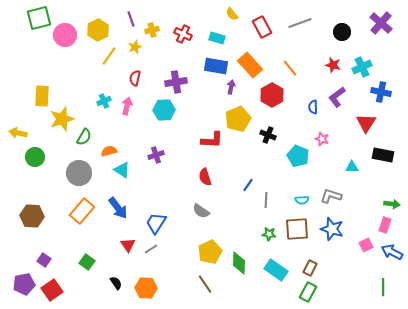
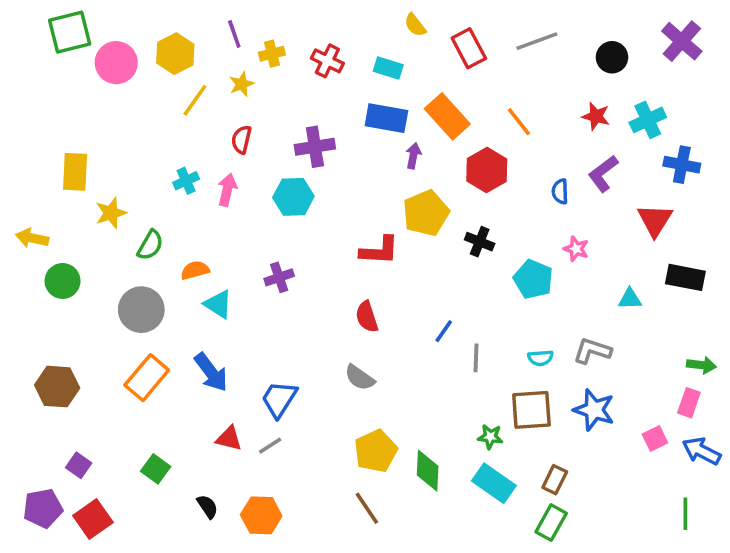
yellow star: (62, 119) -> (111, 213), size x0.7
green star: (269, 234) -> (490, 437), moved
red triangle: (128, 245) -> (229, 438), turned -42

